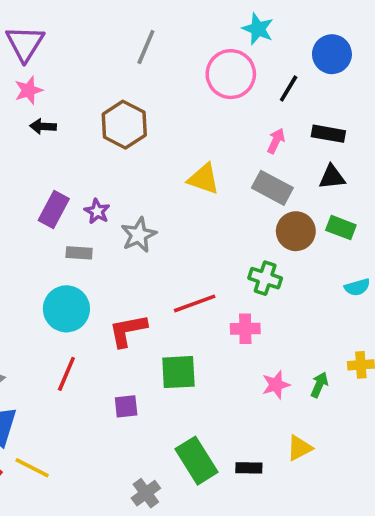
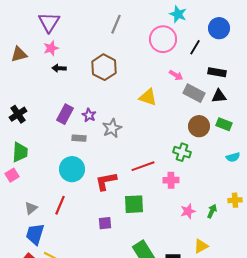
pink arrow: (276, 141) -> (176, 75), moved, turned 96
gray rectangle: (272, 188) -> (194, 93), moved
red line: (66, 374) -> (60, 205), moved

